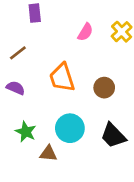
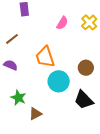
brown circle: (104, 88) -> (86, 68), moved
cyan circle: (70, 128) -> (59, 81), moved
brown triangle: (48, 153) -> (35, 114), turned -32

